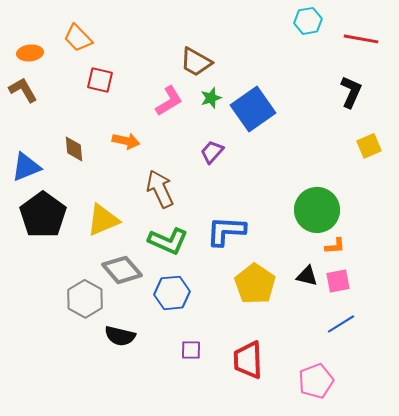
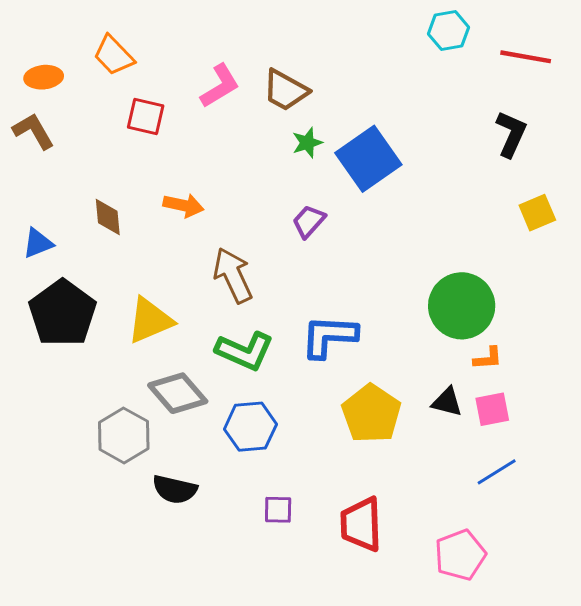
pink L-shape: (169, 101) -> (220, 86), moved
blue triangle: (26, 167) -> (38, 243), size x0.7

